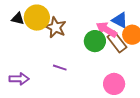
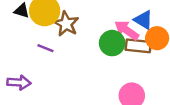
brown rectangle: (117, 42) -> (138, 46), turned -50
purple line: (60, 68) -> (45, 48), moved

